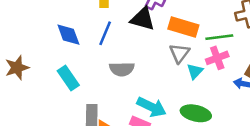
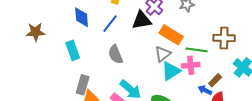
black triangle: (143, 19) -> (142, 20), turned -40
gray semicircle: (122, 69) -> (115, 54), turned 54
cyan triangle: (195, 71) -> (171, 71), size x1.5

